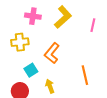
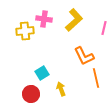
yellow cross: (20, 42) -> (25, 31), moved
orange L-shape: (52, 53) -> (84, 56), moved, turned -65

